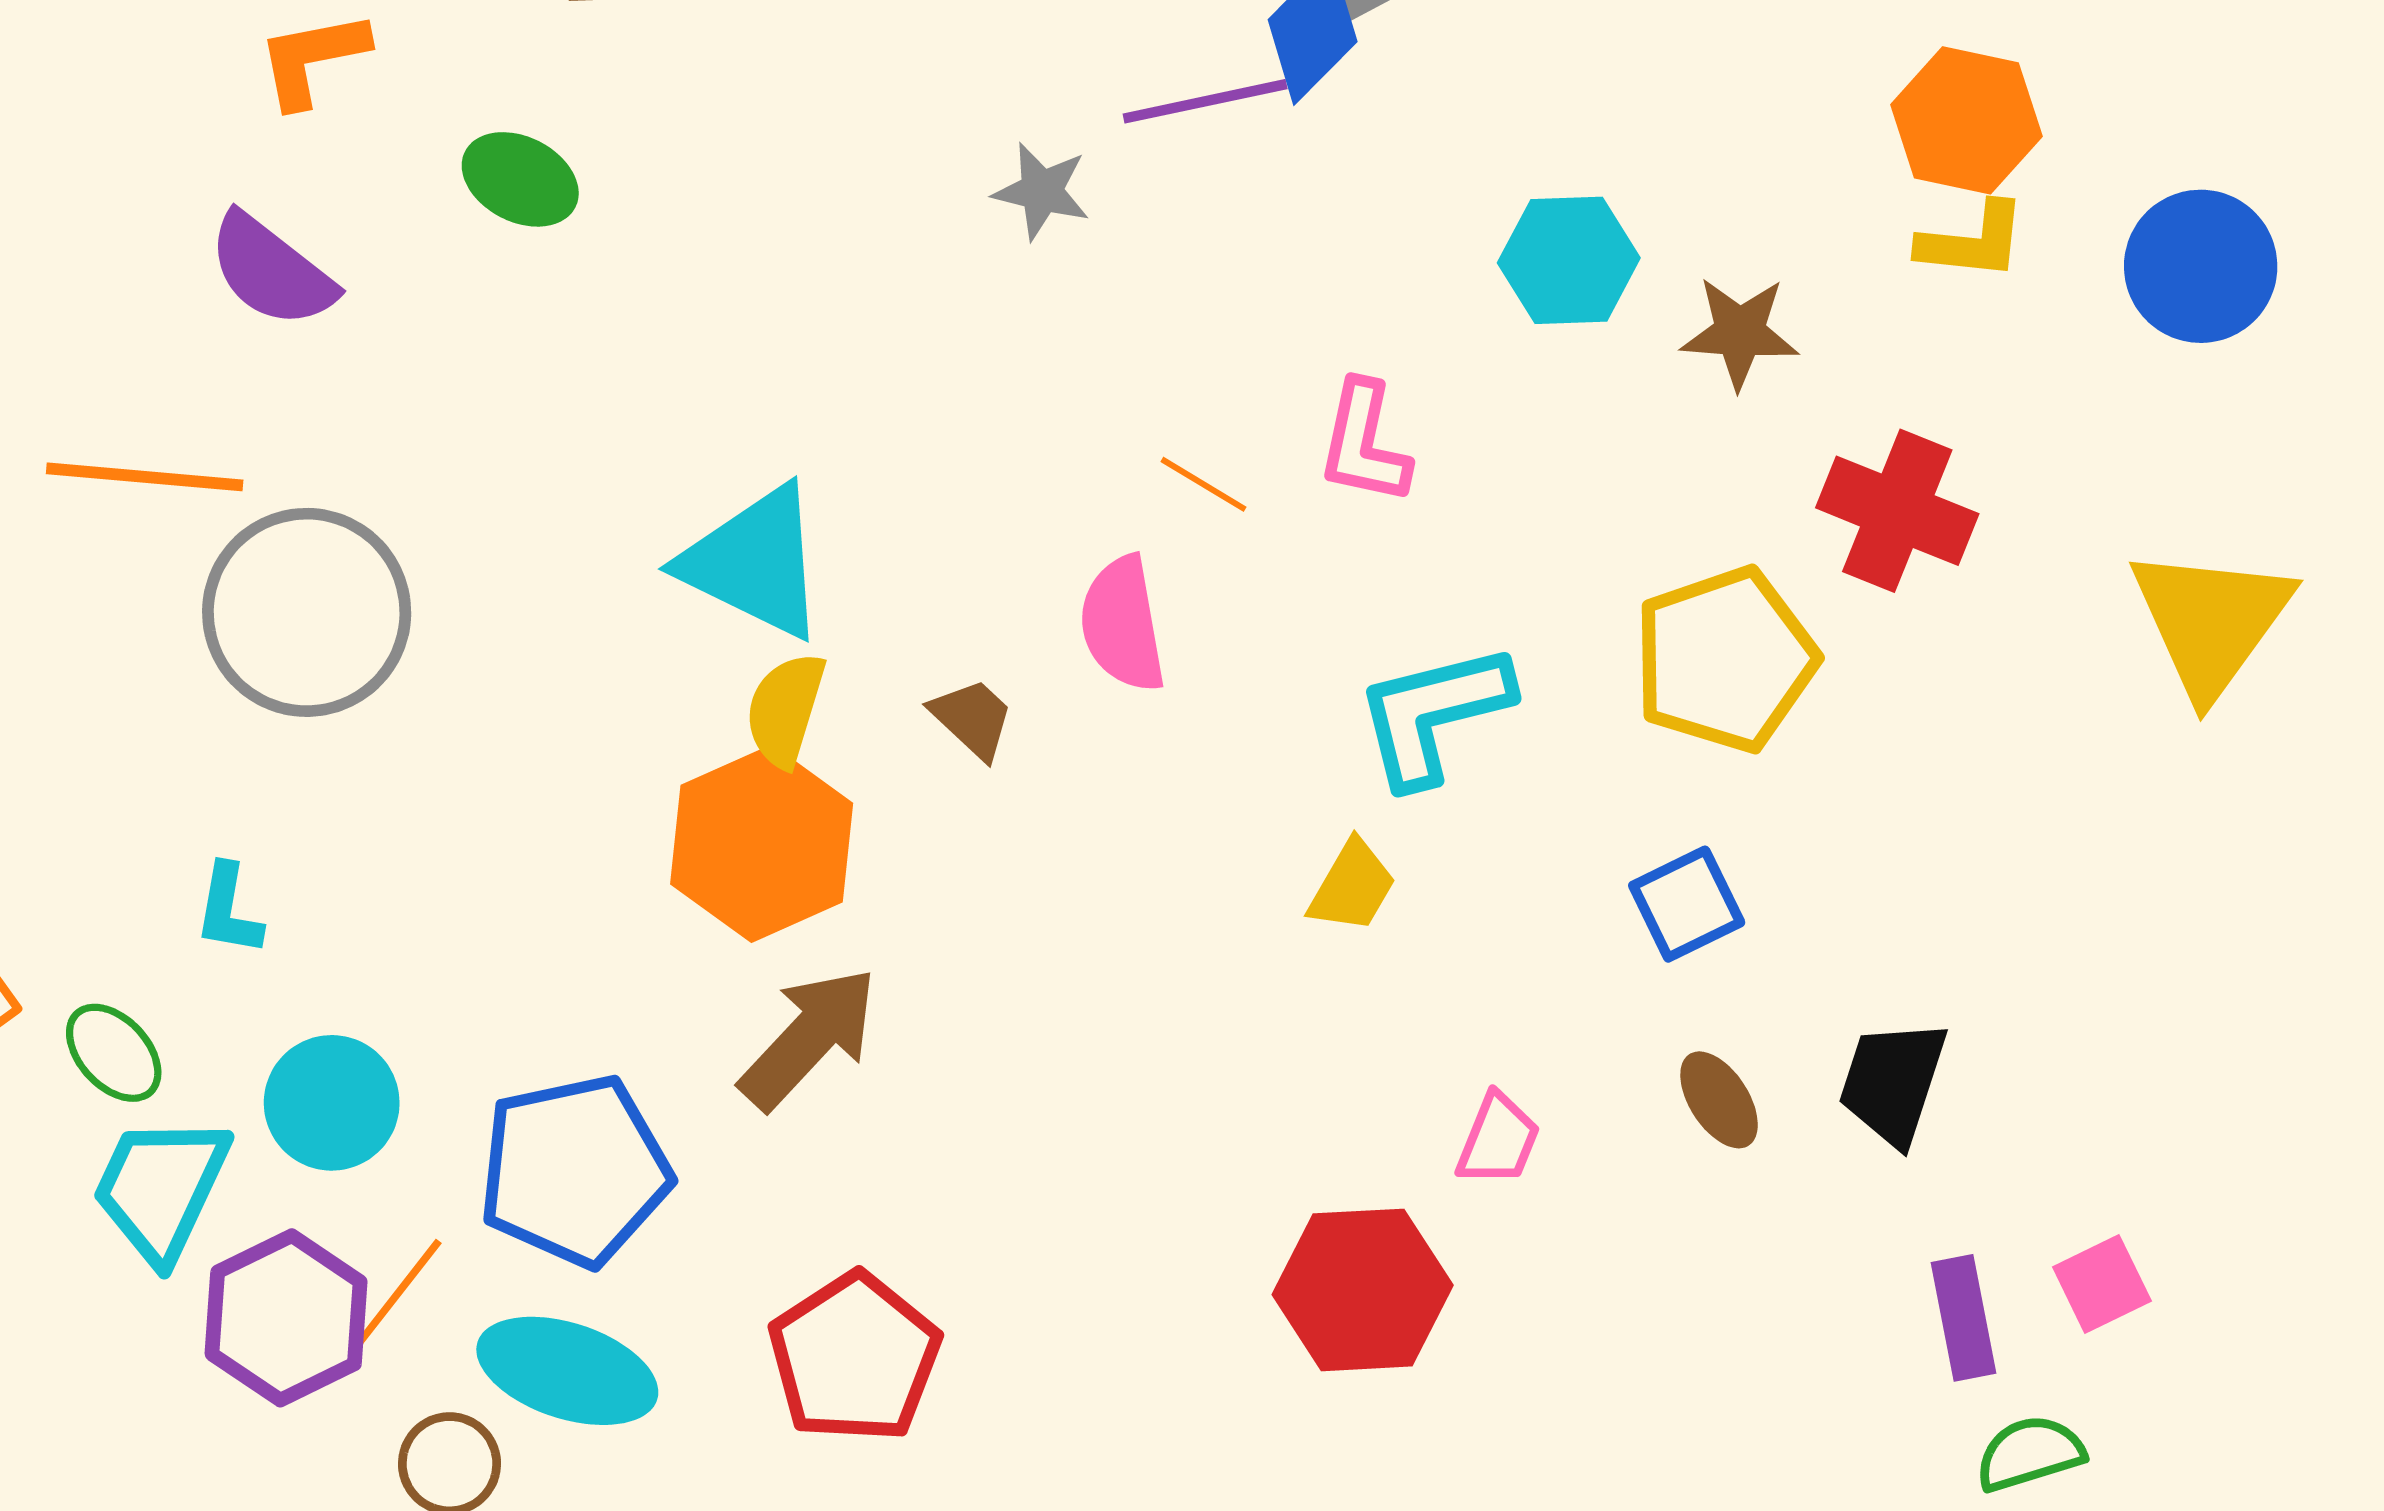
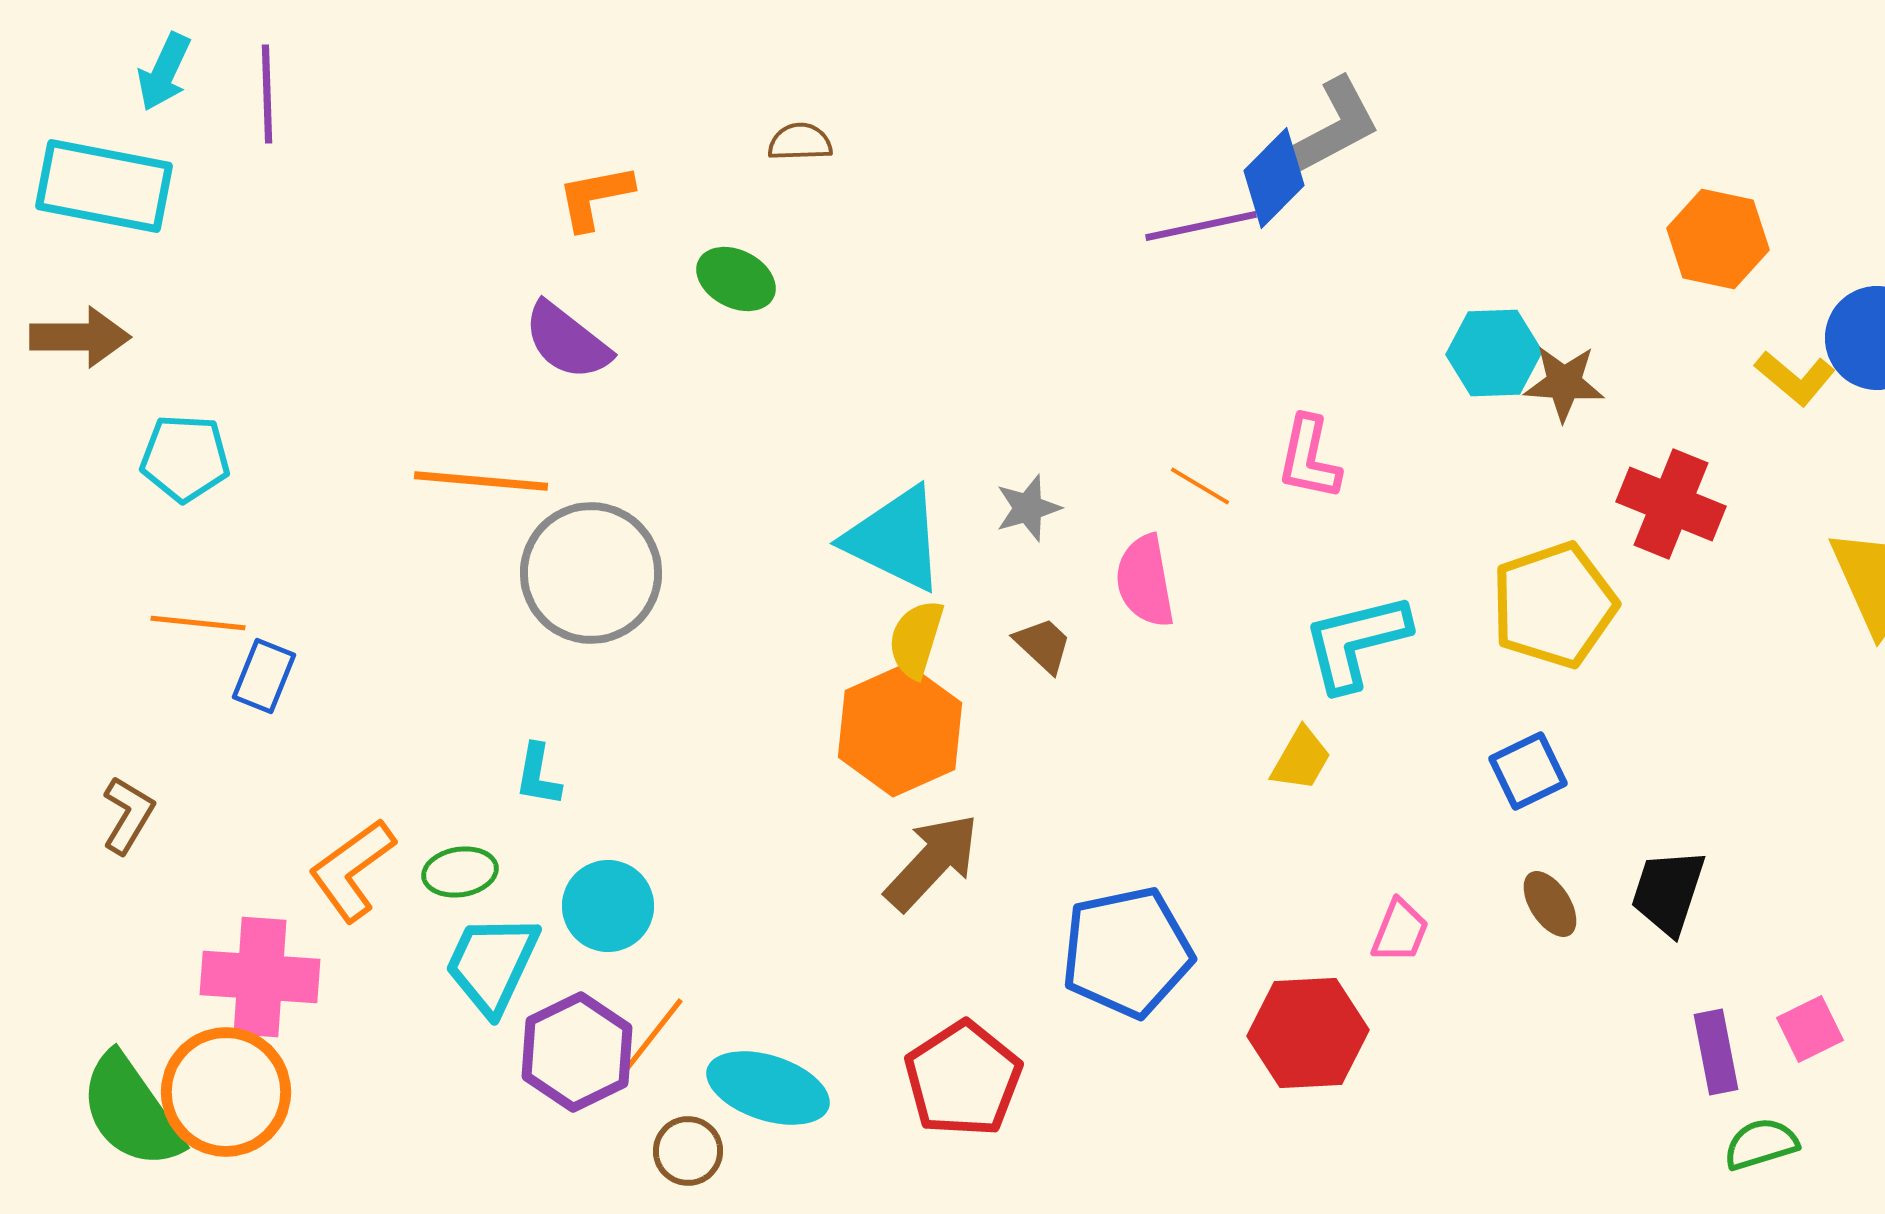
gray star: (1042, 191) -> (1028, 508), moved, turned -30
yellow L-shape: (1972, 241) -> (1795, 378), moved, turned 34
cyan hexagon: (1569, 260) -> (1494, 353), moved
green ellipse: (114, 1053) -> (460, 872), turned -56
blue pentagon: (575, 1171) -> (1127, 952), moved

